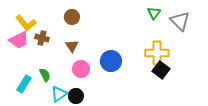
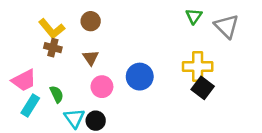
yellow L-shape: (26, 23) -> (52, 29), moved
pink trapezoid: (19, 40) -> (24, 80), moved
cyan triangle: (59, 94) -> (74, 118), turned -30

